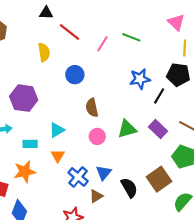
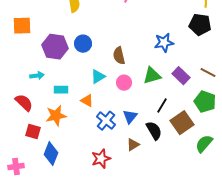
blue circle: (75, 75) -> (83, 44), moved
blue star: (140, 79) -> (164, 43), moved
black line: (159, 96) -> (162, 106), moved
cyan triangle: (57, 130) -> (98, 77), moved
orange triangle: (58, 156) -> (87, 101), turned -32
brown triangle: (96, 196) -> (133, 145), moved

